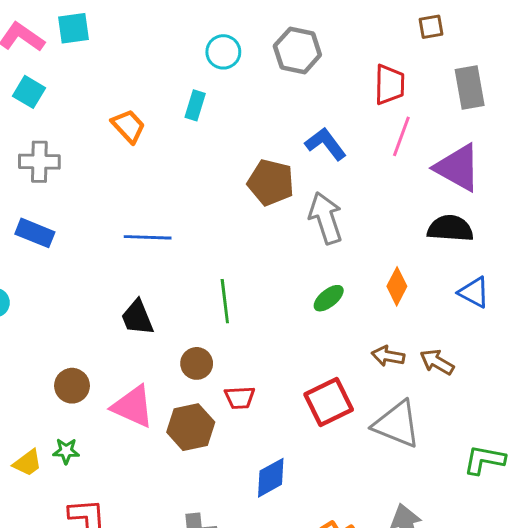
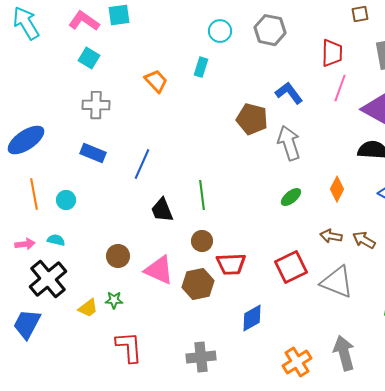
blue line: (148, 237) -> (142, 164), moved, turned -68
green line: (225, 301) -> (202, 195), moved
red trapezoid: (240, 398) -> (231, 264), size x1.4

